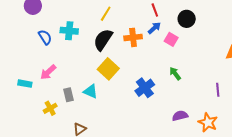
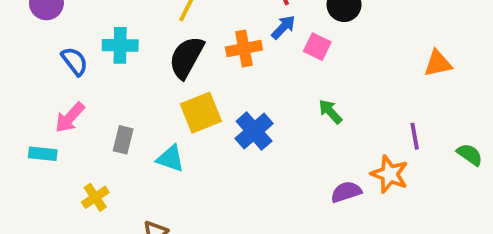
yellow square: (108, 69) -> (201, 113), turned 30
pink arrow: (48, 72) -> (70, 118), moved
blue cross: (145, 88) -> (254, 131), moved
gray rectangle: (69, 95) -> (123, 140), moved, turned 32
orange star: (208, 122) -> (390, 174), moved

